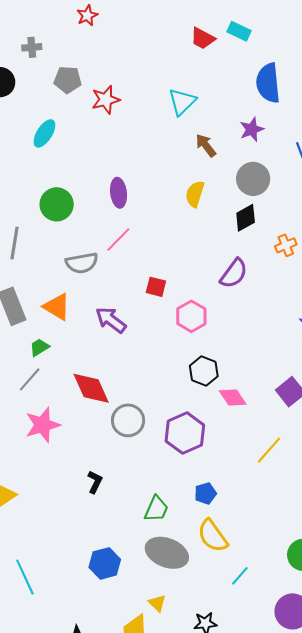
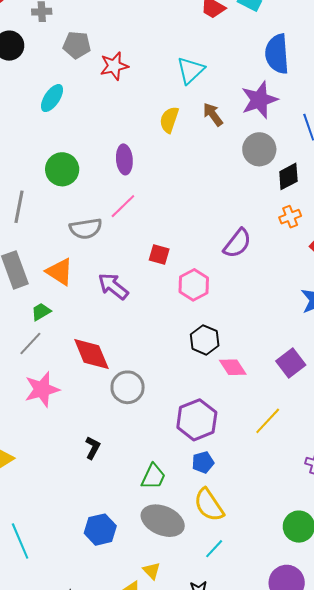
purple star: (252, 129) -> (259, 100), size x1.5
yellow semicircle: (195, 194) -> (169, 120), moved
black diamond: (246, 218) -> (288, 176), moved
purple hexagon: (185, 433) -> (197, 420), moved
cyan line: (240, 576) -> (214, 549), moved

